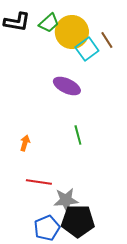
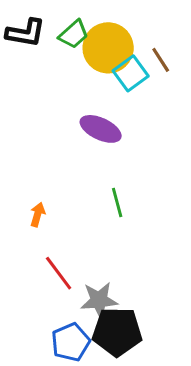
red line: (39, 182) -> (59, 273), turned 45

